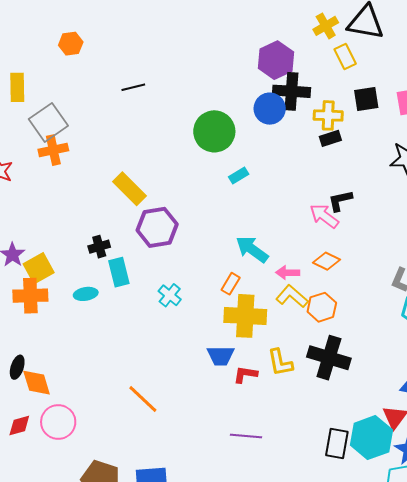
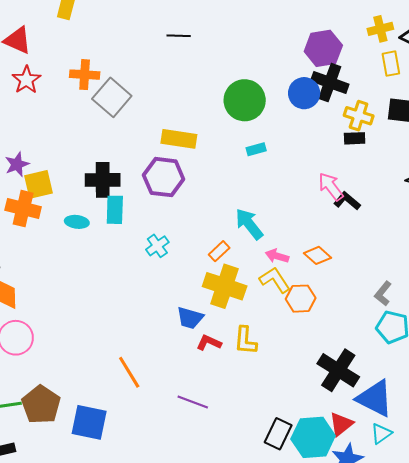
gray square: (48, 122) -> (112, 97), moved, turned -30
yellow rectangle: (129, 189) -> (179, 139), moved, turned -52
black L-shape: (340, 201) -> (347, 201), turned 36
pink arrow: (324, 216) -> (331, 187), moved
black cross: (99, 247) -> (103, 180), size x1.6
black cross: (329, 358) -> (338, 370), moved
orange line: (143, 399) -> (129, 372), moved

